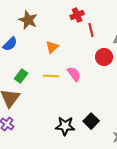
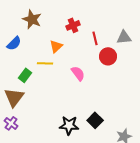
red cross: (77, 15) -> (73, 25), moved
red line: (91, 30) -> (95, 38), moved
yellow line: (51, 76) -> (45, 63), moved

